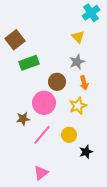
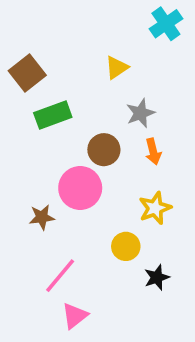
yellow triangle: (78, 37) -> (117, 68), moved, turned 40
yellow star: (78, 106) -> (155, 208), moved
pink line: (42, 135) -> (60, 276), moved

